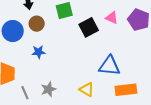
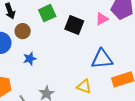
pink triangle: (112, 18) -> (102, 19), moved, turned -40
black square: (89, 27) -> (74, 25), turned -30

